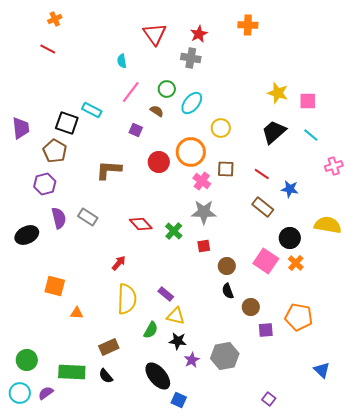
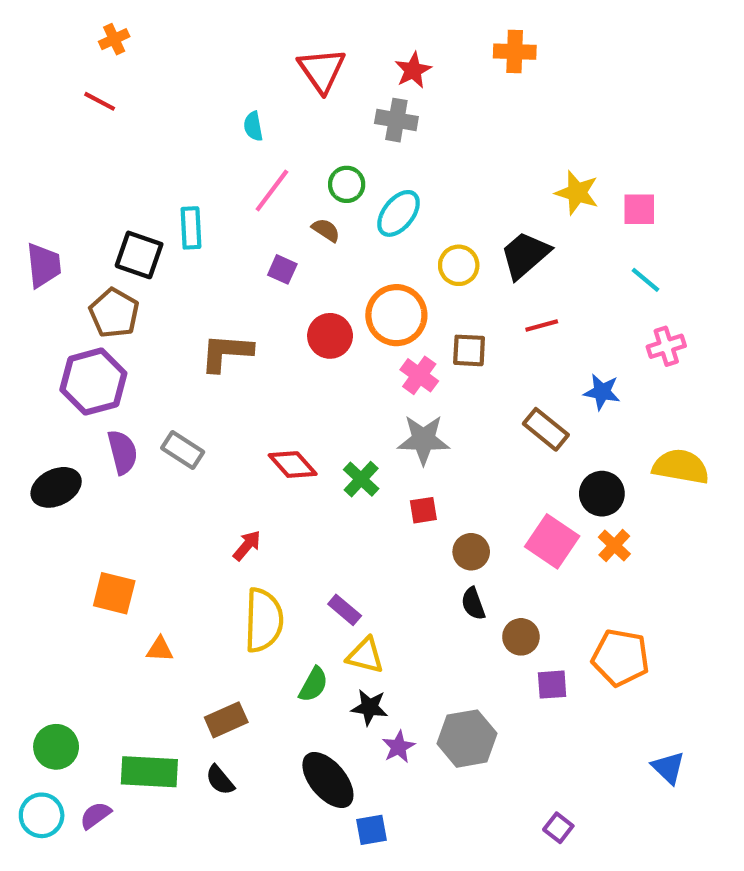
cyan rectangle: (92, 110) -> (191, 228), turned 60
black trapezoid: (274, 132) -> (525, 255), moved
pink cross: (334, 166) -> (666, 346), moved
red line: (262, 174) -> (542, 325), moved, turned -49
purple hexagon: (45, 184) -> (93, 382), size x1.4
blue square: (179, 400) -> (372, 830), turned -35

